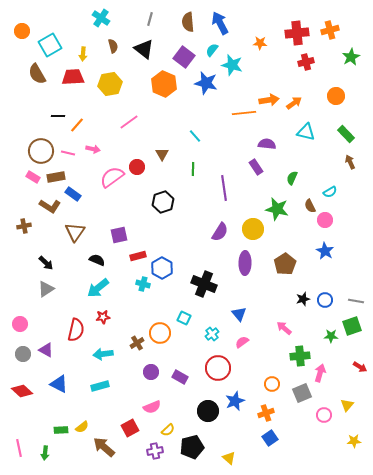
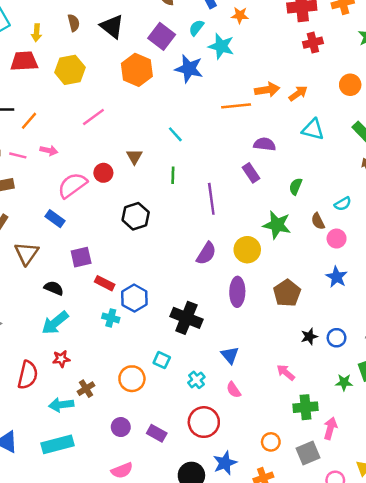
orange star: (260, 43) -> (240, 15), moved
blue rectangle: (73, 194) -> (55, 219), moved
red rectangle: (138, 256) -> (105, 283), turned 42
pink semicircle: (242, 342) -> (234, 390), turned -88
brown cross: (137, 343) -> (86, 389), moved
cyan rectangle: (100, 386) -> (58, 444), size x1.4

